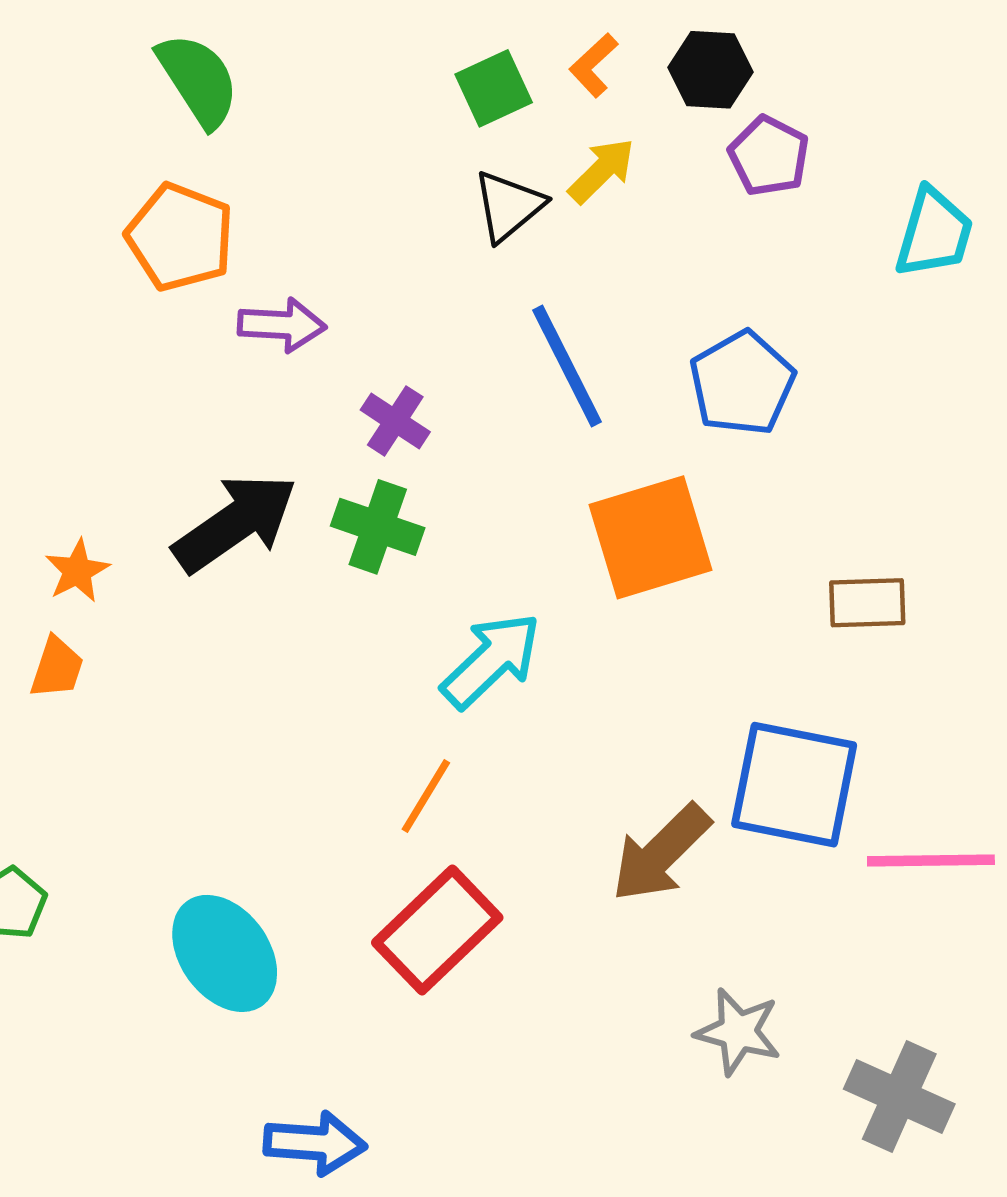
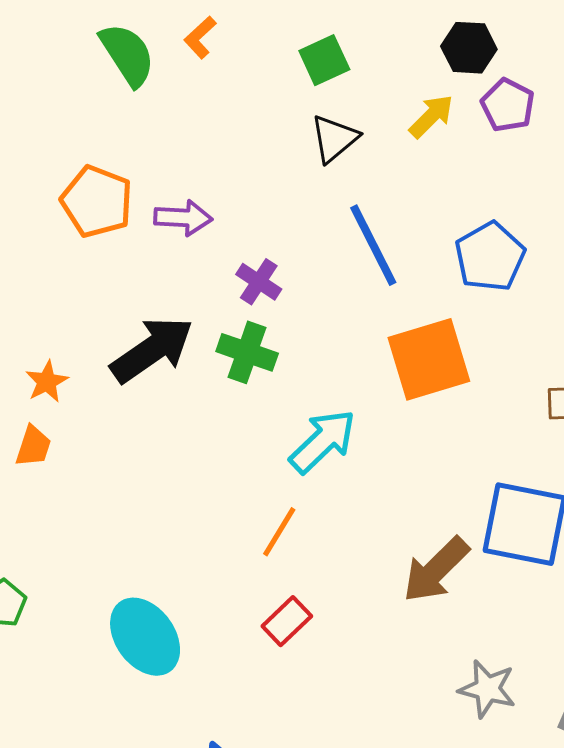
orange L-shape: (594, 65) -> (200, 37), moved
yellow arrow: (602, 171) -> (431, 116), moved
orange pentagon: (180, 237) -> (97, 201), moved
red rectangle: (437, 930) -> (287, 621), size x0.6

